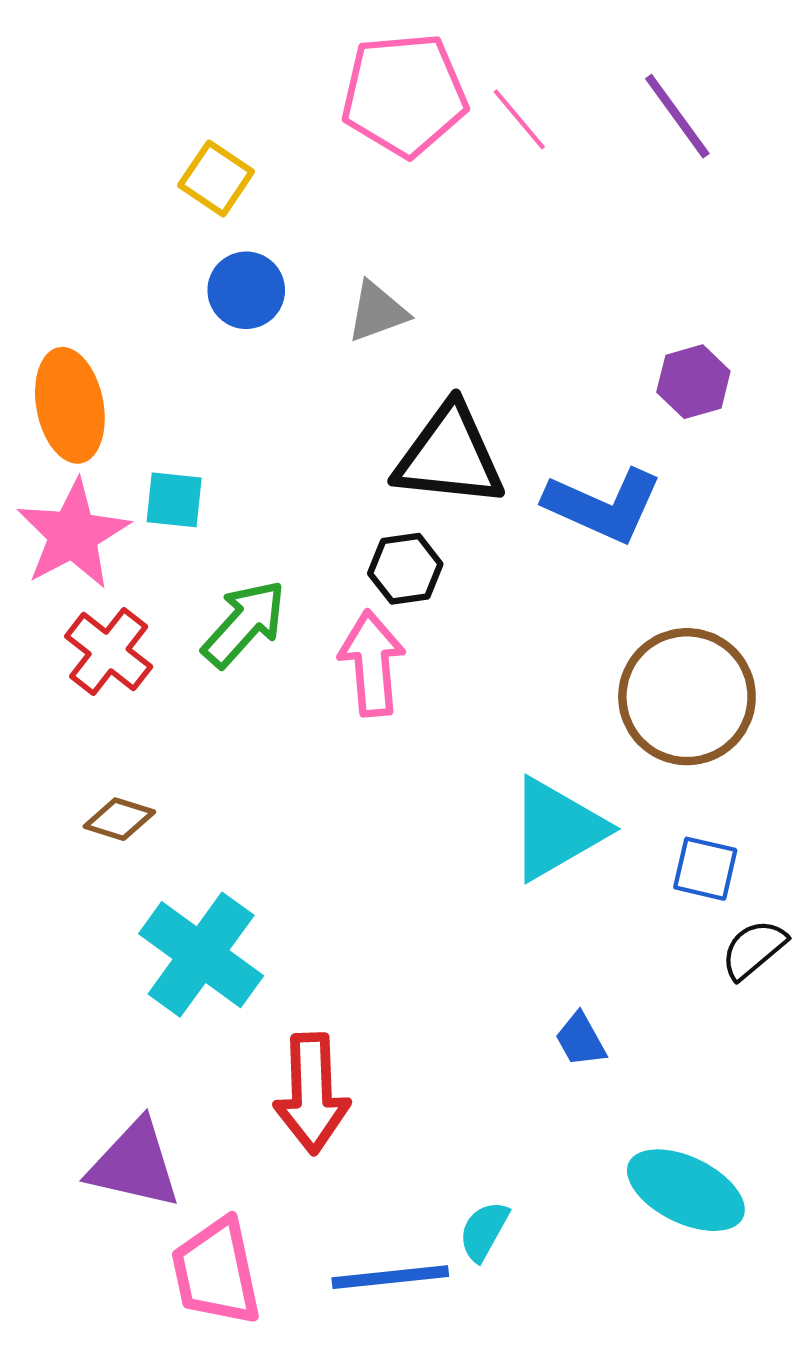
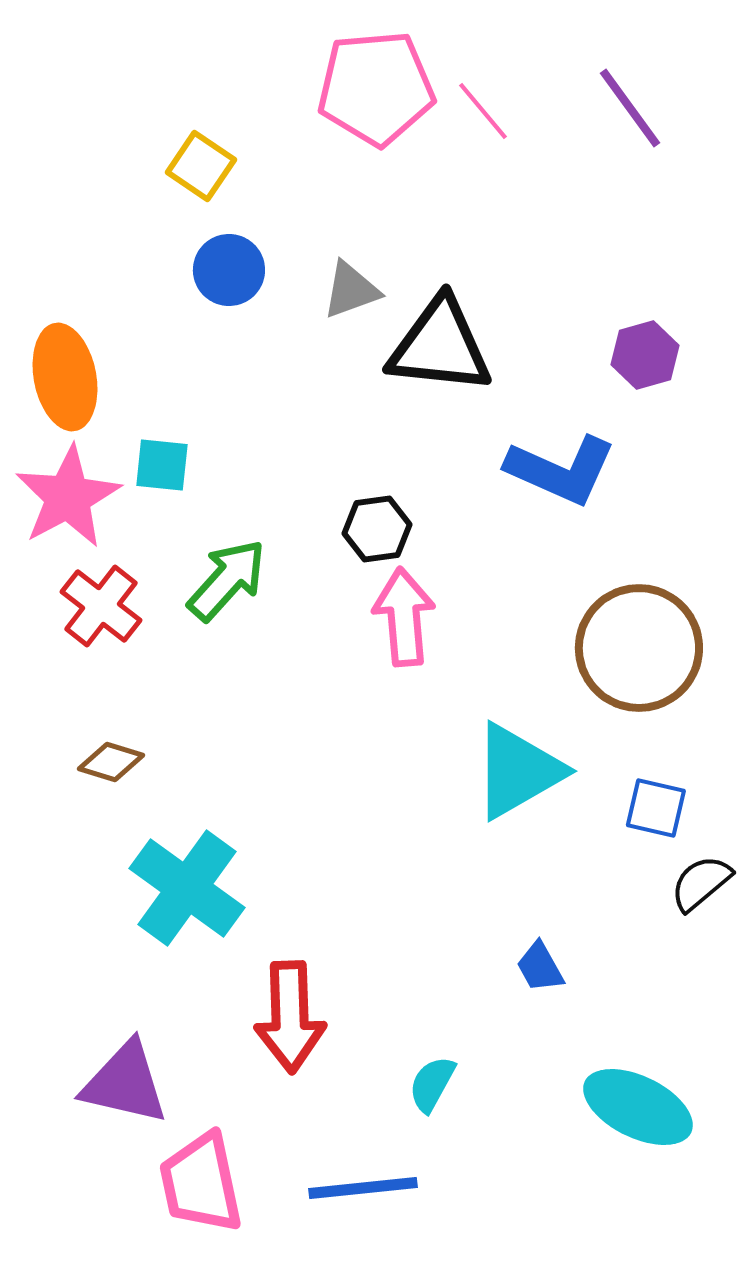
black triangle: (449, 456) -> (440, 346), moved
pink arrow: (372, 663) -> (404, 617), moved
cyan semicircle: (484, 1231) -> (432, 1084), moved

